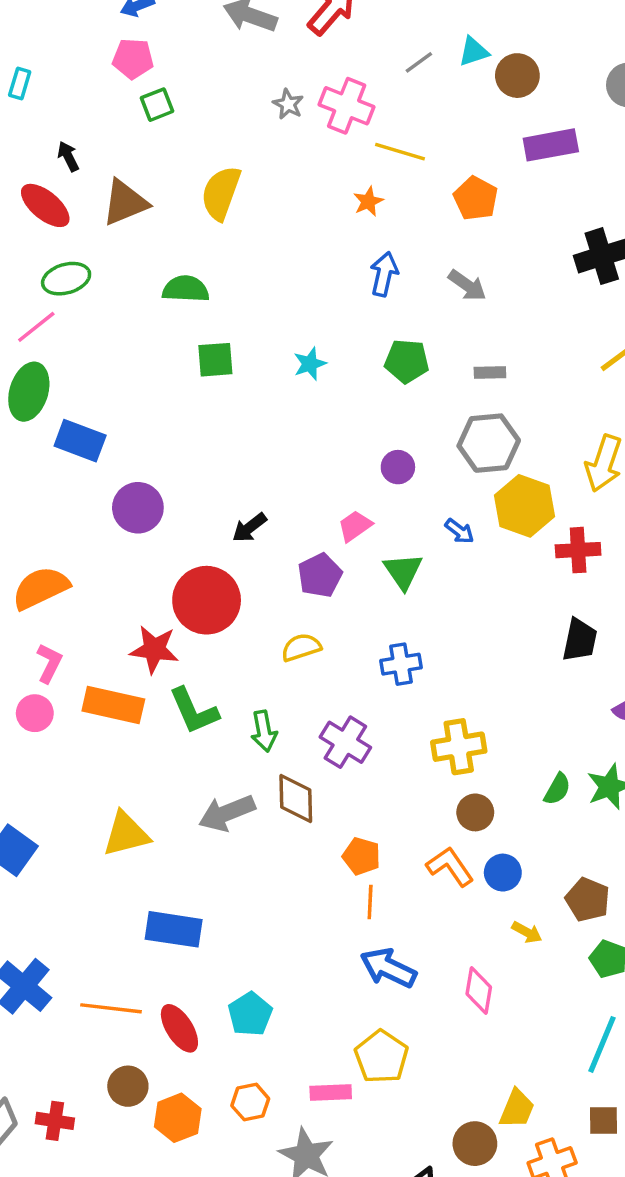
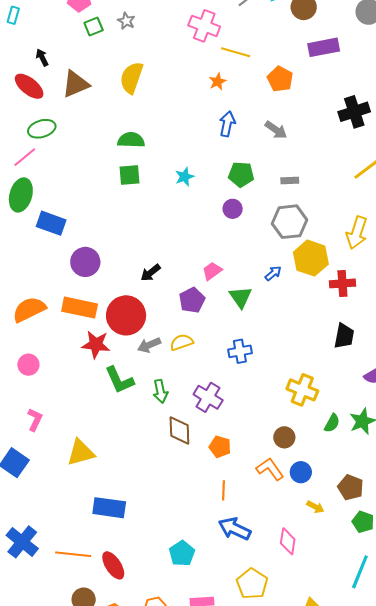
gray star: (288, 104) -> (126, 21), moved
green semicircle: (186, 289) -> (131, 140), moved
purple circle: (398, 467) -> (233, 209), moved
blue arrow: (460, 531) -> (273, 273), turned -78
pink L-shape: (49, 663) -> (35, 420), moved
orange rectangle: (113, 705) -> (80, 308), moved
pink circle: (35, 713) -> (28, 365), moved
yellow cross: (459, 747) -> (302, 390), moved, turned 32
gray arrow: (227, 813) -> (149, 345), moved, size x0.7
orange pentagon: (362, 856) -> (220, 447), moved
cyan pentagon: (250, 1014) -> (182, 553), moved
yellow pentagon: (381, 1057) -> (252, 584), moved

